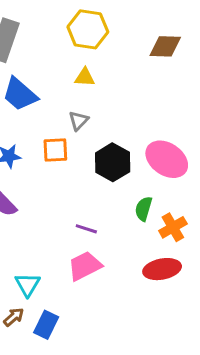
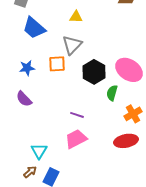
gray triangle: (79, 121) -> (72, 45), size x1.5
green semicircle: (144, 209) -> (112, 93), moved

